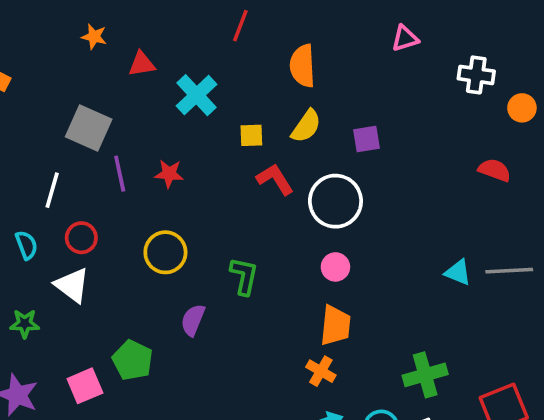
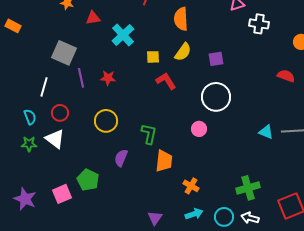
white cross: (476, 75) -> (259, 24), moved
white circle: (335, 201) -> (216, 97), moved
green star: (25, 324) -> (29, 144), moved
orange trapezoid: (335, 325) -> (164, 161), moved

